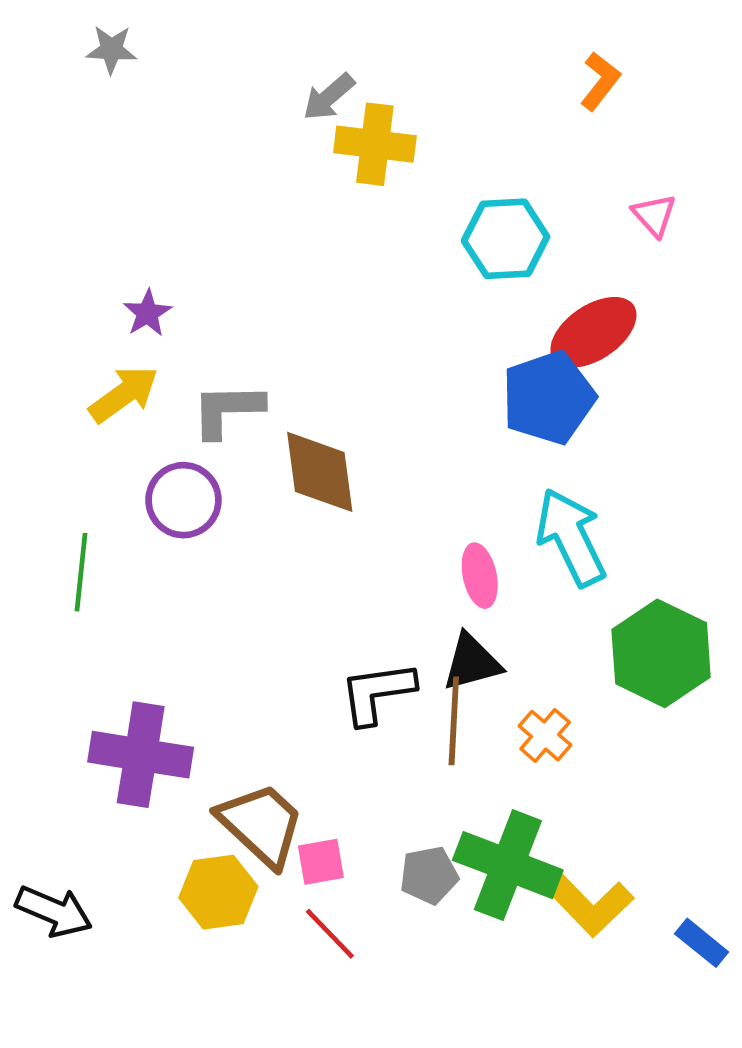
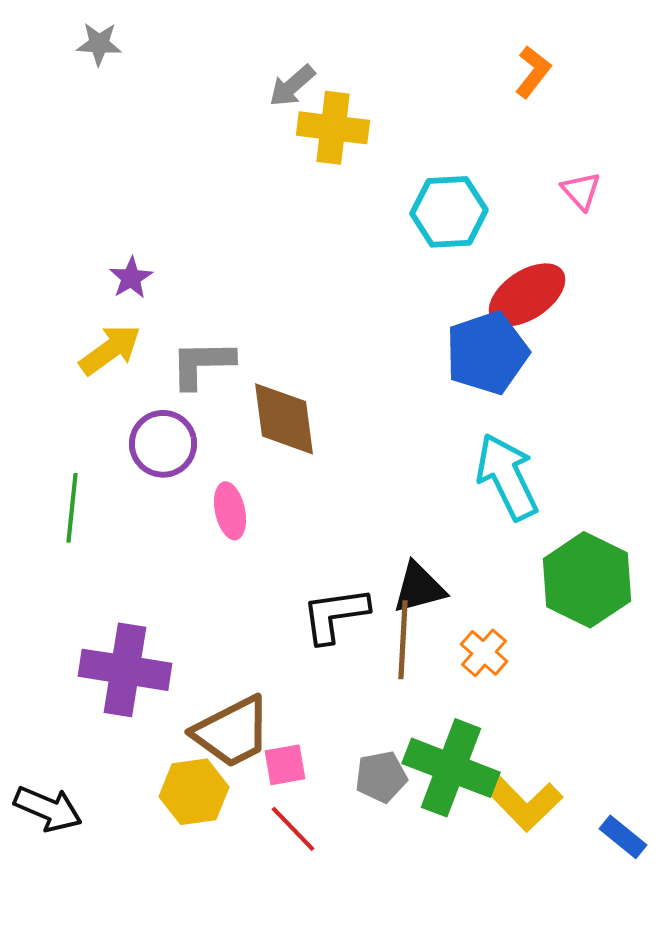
pink ellipse: (480, 576) -> (230, 511), moved
brown trapezoid: (261, 825) -> (232, 732), turned 110

